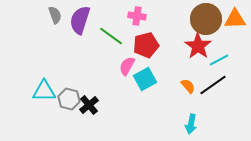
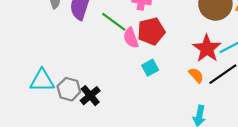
red star: (198, 46) -> (207, 48), moved
pink semicircle: (127, 66) -> (131, 38), moved, turned -48
cyan square: (145, 79) -> (150, 68), size x0.7

